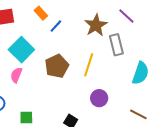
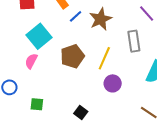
brown star: (96, 25) -> (100, 19), moved
purple circle: (99, 98) -> (113, 83), moved

